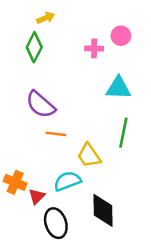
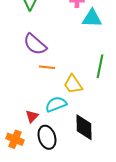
cyan triangle: (118, 88) -> (92, 18), moved
orange cross: (15, 182) -> (15, 139), moved

